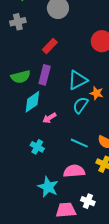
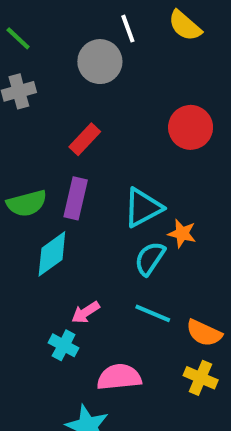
pink arrow: (49, 118) -> (85, 312), moved
cyan line: (79, 143) -> (153, 313), moved
pink semicircle: (74, 171) -> (119, 377), moved

